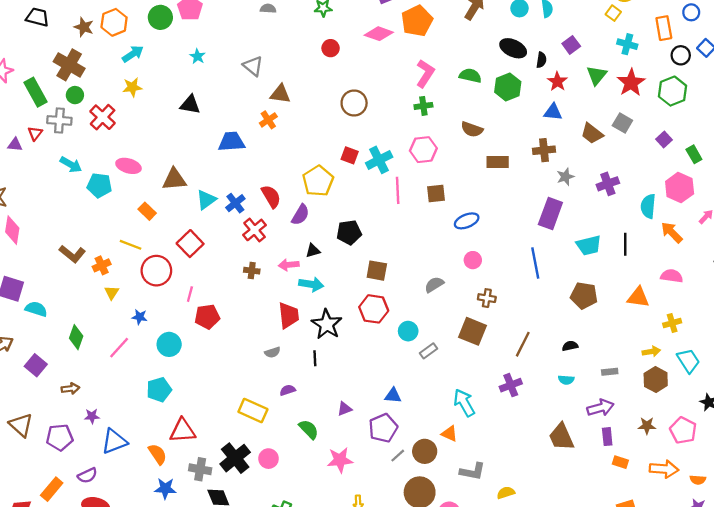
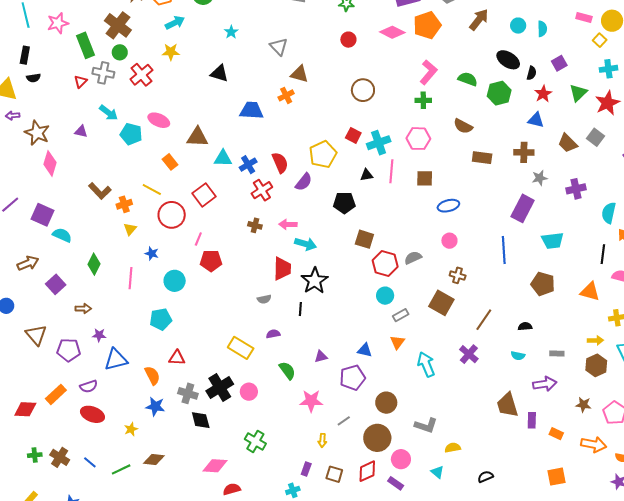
cyan cross: (627, 44) -> (608, 69), turned -30
purple triangle: (15, 145) -> (81, 132), moved
cyan triangle: (206, 200) -> (223, 158), turned 30
black line: (625, 244) -> (603, 254), moved
black triangle: (313, 251) -> (366, 175), moved
red hexagon: (374, 309) -> (385, 264), moved
pink line: (119, 348) -> (130, 278), turned -45
purple cross: (511, 385) -> (469, 354), turned -36
red triangle: (183, 431) -> (177, 358), size x0.7
orange triangle: (449, 434) -> (397, 342), moved, turned 35
purple rectangle: (607, 437) -> (532, 420), moved
gray line: (398, 456) -> (344, 421), moved

